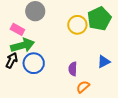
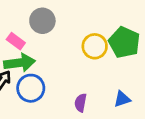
green pentagon: (99, 19) -> (124, 42), turned -30

